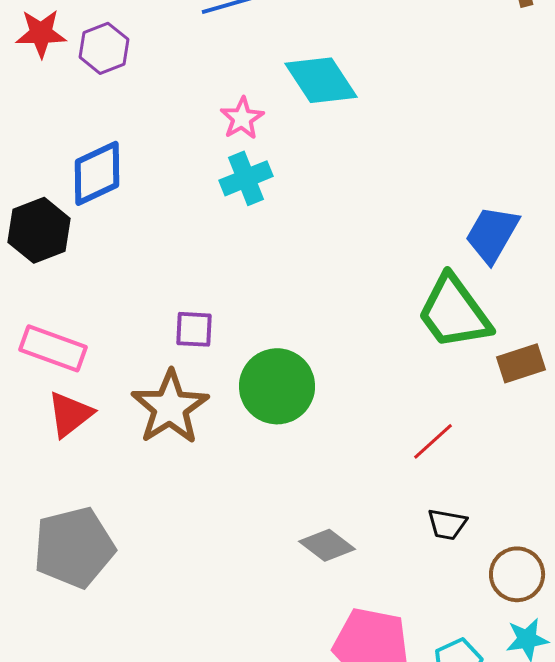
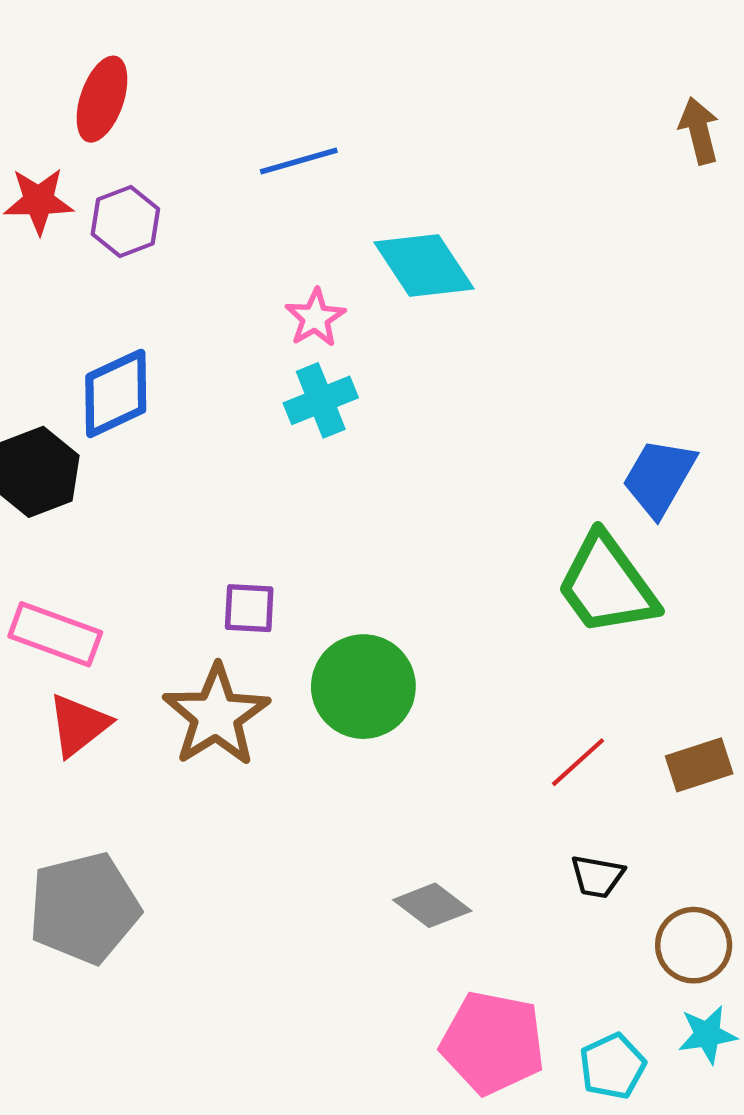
brown rectangle: (521, 363) -> (699, 765), moved

